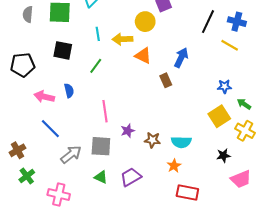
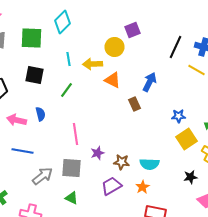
blue star: (224, 86) -> (178, 116), moved
blue line: (50, 129) -> (22, 151), turned -35
purple trapezoid: (131, 177) -> (112, 186), moved

